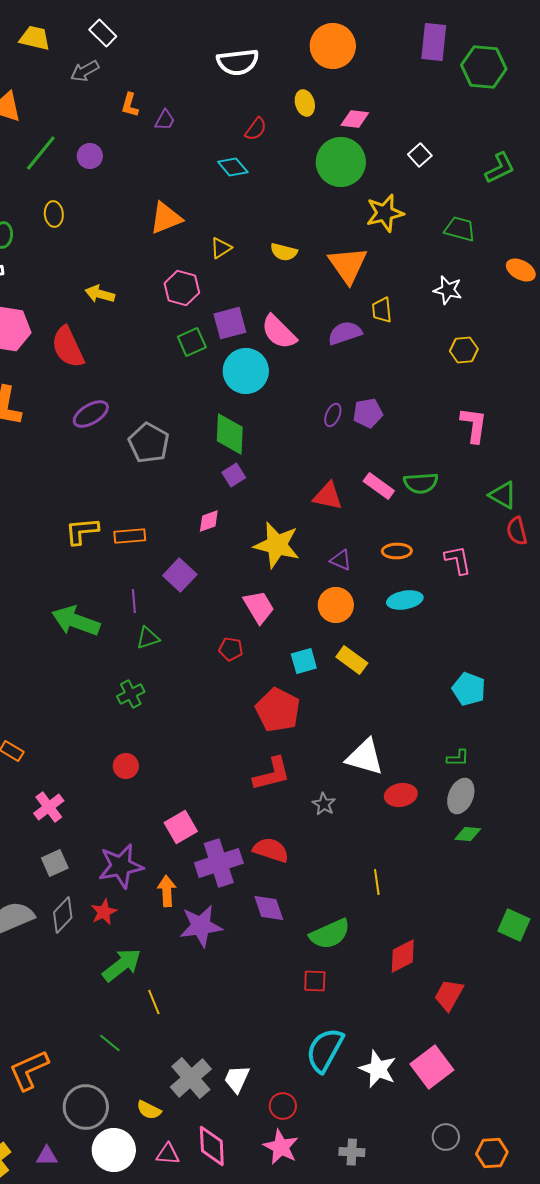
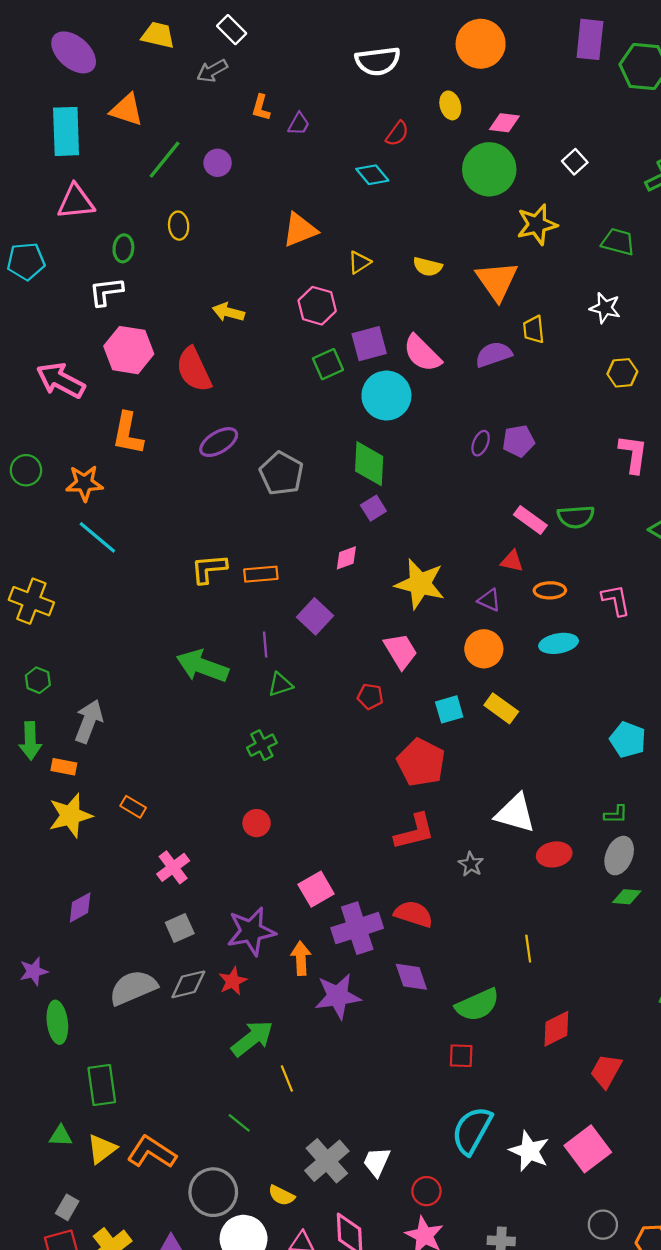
red triangle: (328, 496) -> (512, 561), moved, size x0.7
gray diamond: (63, 915) -> (188, 984), turned 33
orange L-shape: (29, 1070) -> (152, 1152), turned 57

